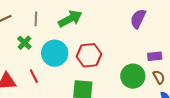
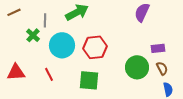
gray line: (36, 19) -> (45, 20), moved
red line: (34, 76) -> (49, 74), moved

